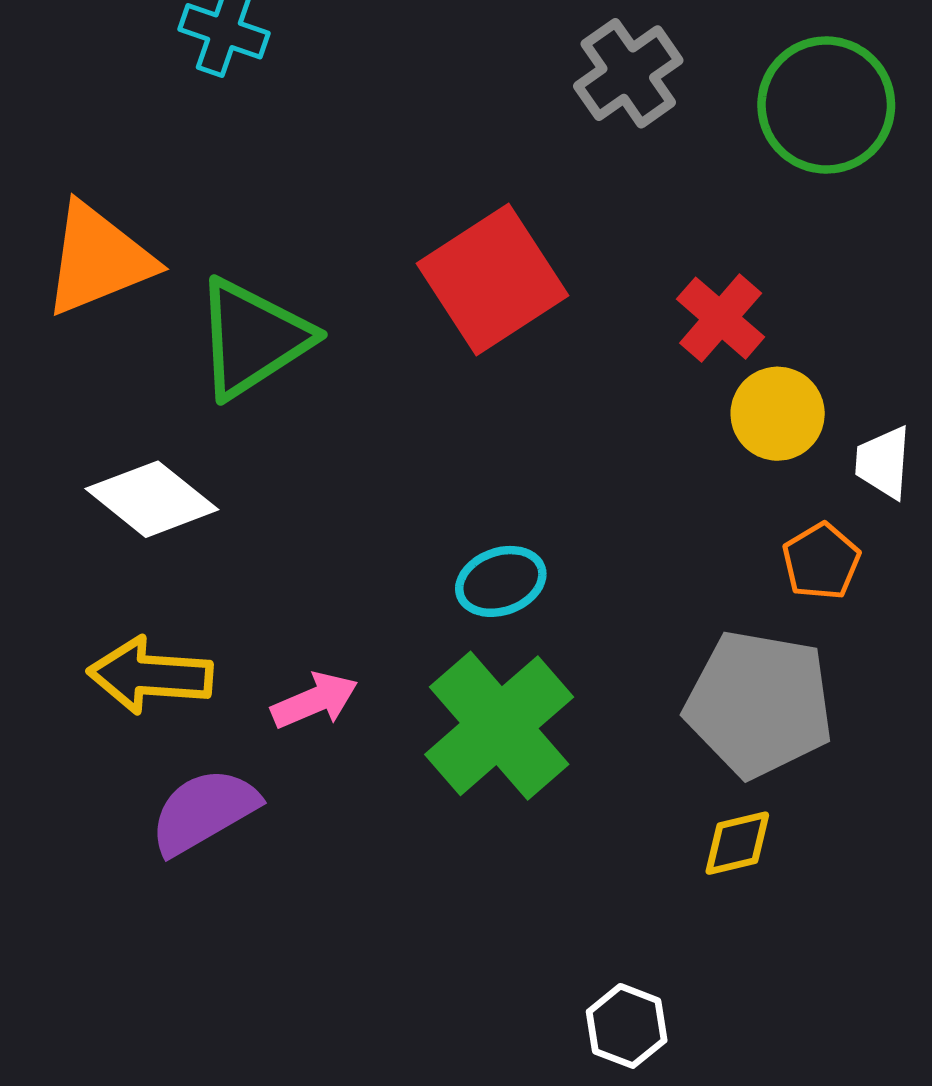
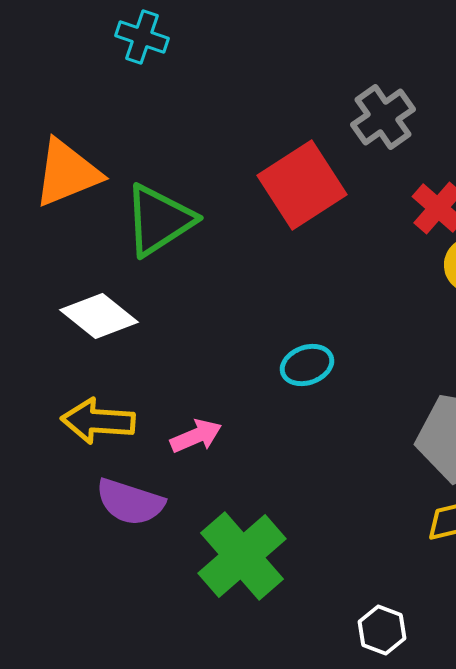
gray cross: (628, 73) -> (383, 117), moved
green cross: (499, 726) -> (242, 556), moved
purple semicircle: (204, 811) -> (130, 502), turned -132

